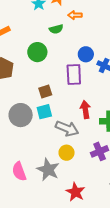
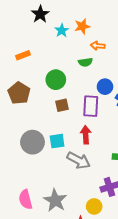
green semicircle: (56, 29) -> (85, 62), moved
brown square: (45, 91) -> (62, 105), moved
red arrow: (85, 110) -> (86, 135), moved
yellow circle: (67, 153) -> (94, 206), moved

